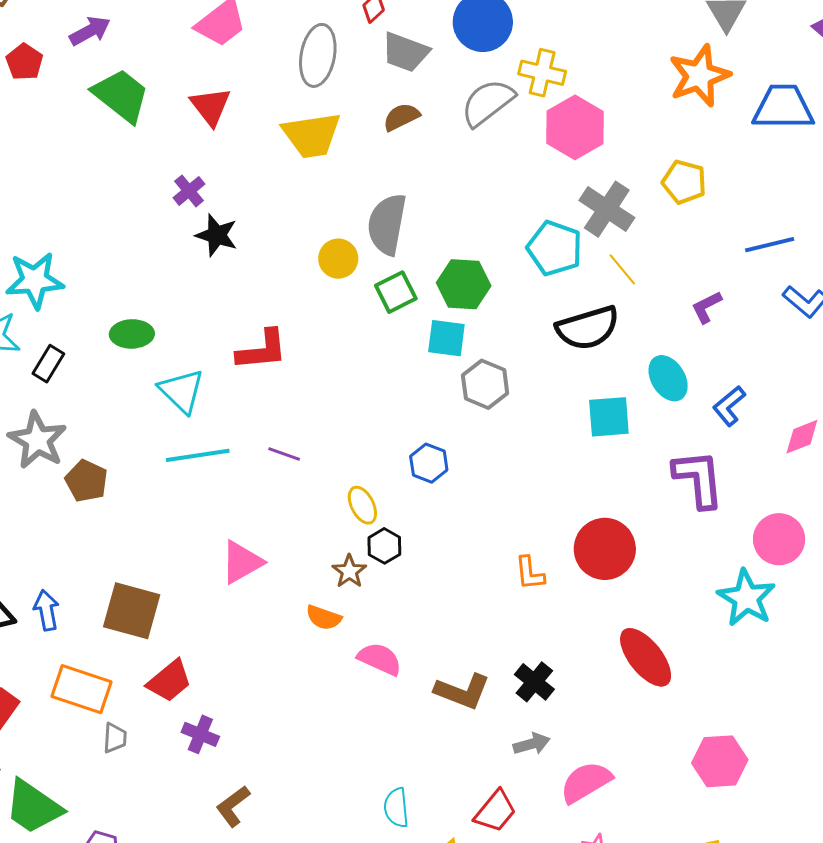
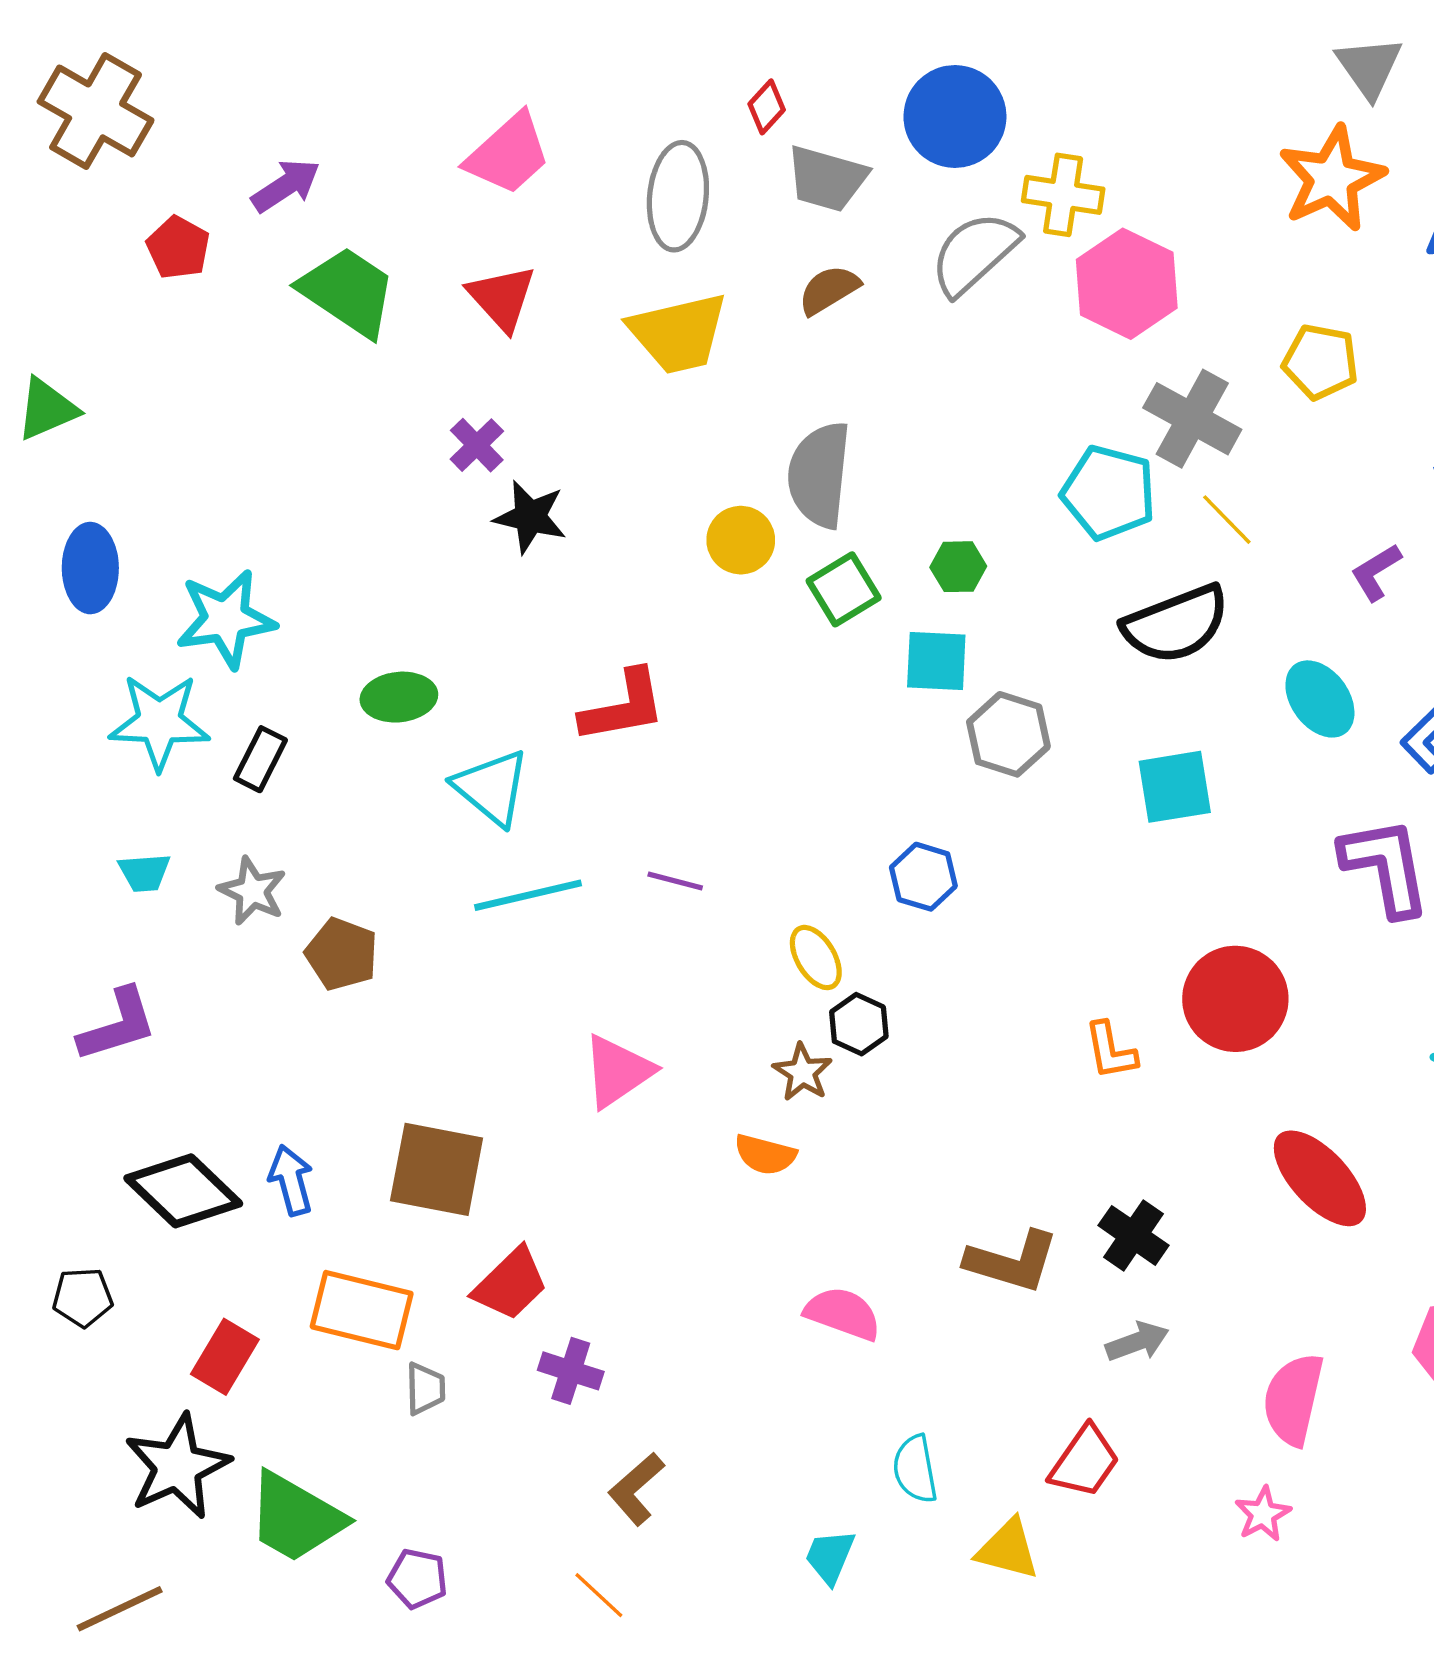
green hexagon: (464, 284) -> (958, 567), size x0.6
cyan square: (609, 417) -> (1175, 787), moved
gray star: (37, 440) -> (252, 891), size x0.7
pink semicircle: (380, 659) -> (843, 1314), moved
pink semicircle: (586, 782) -> (1293, 1399), moved, turned -42

